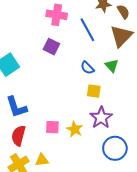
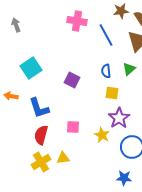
purple square: (51, 47) -> (72, 80), moved
green triangle: (112, 66) -> (129, 69), turned 32
blue semicircle: (87, 68) -> (106, 71), turned 40
yellow star: (75, 129) -> (102, 135), moved

